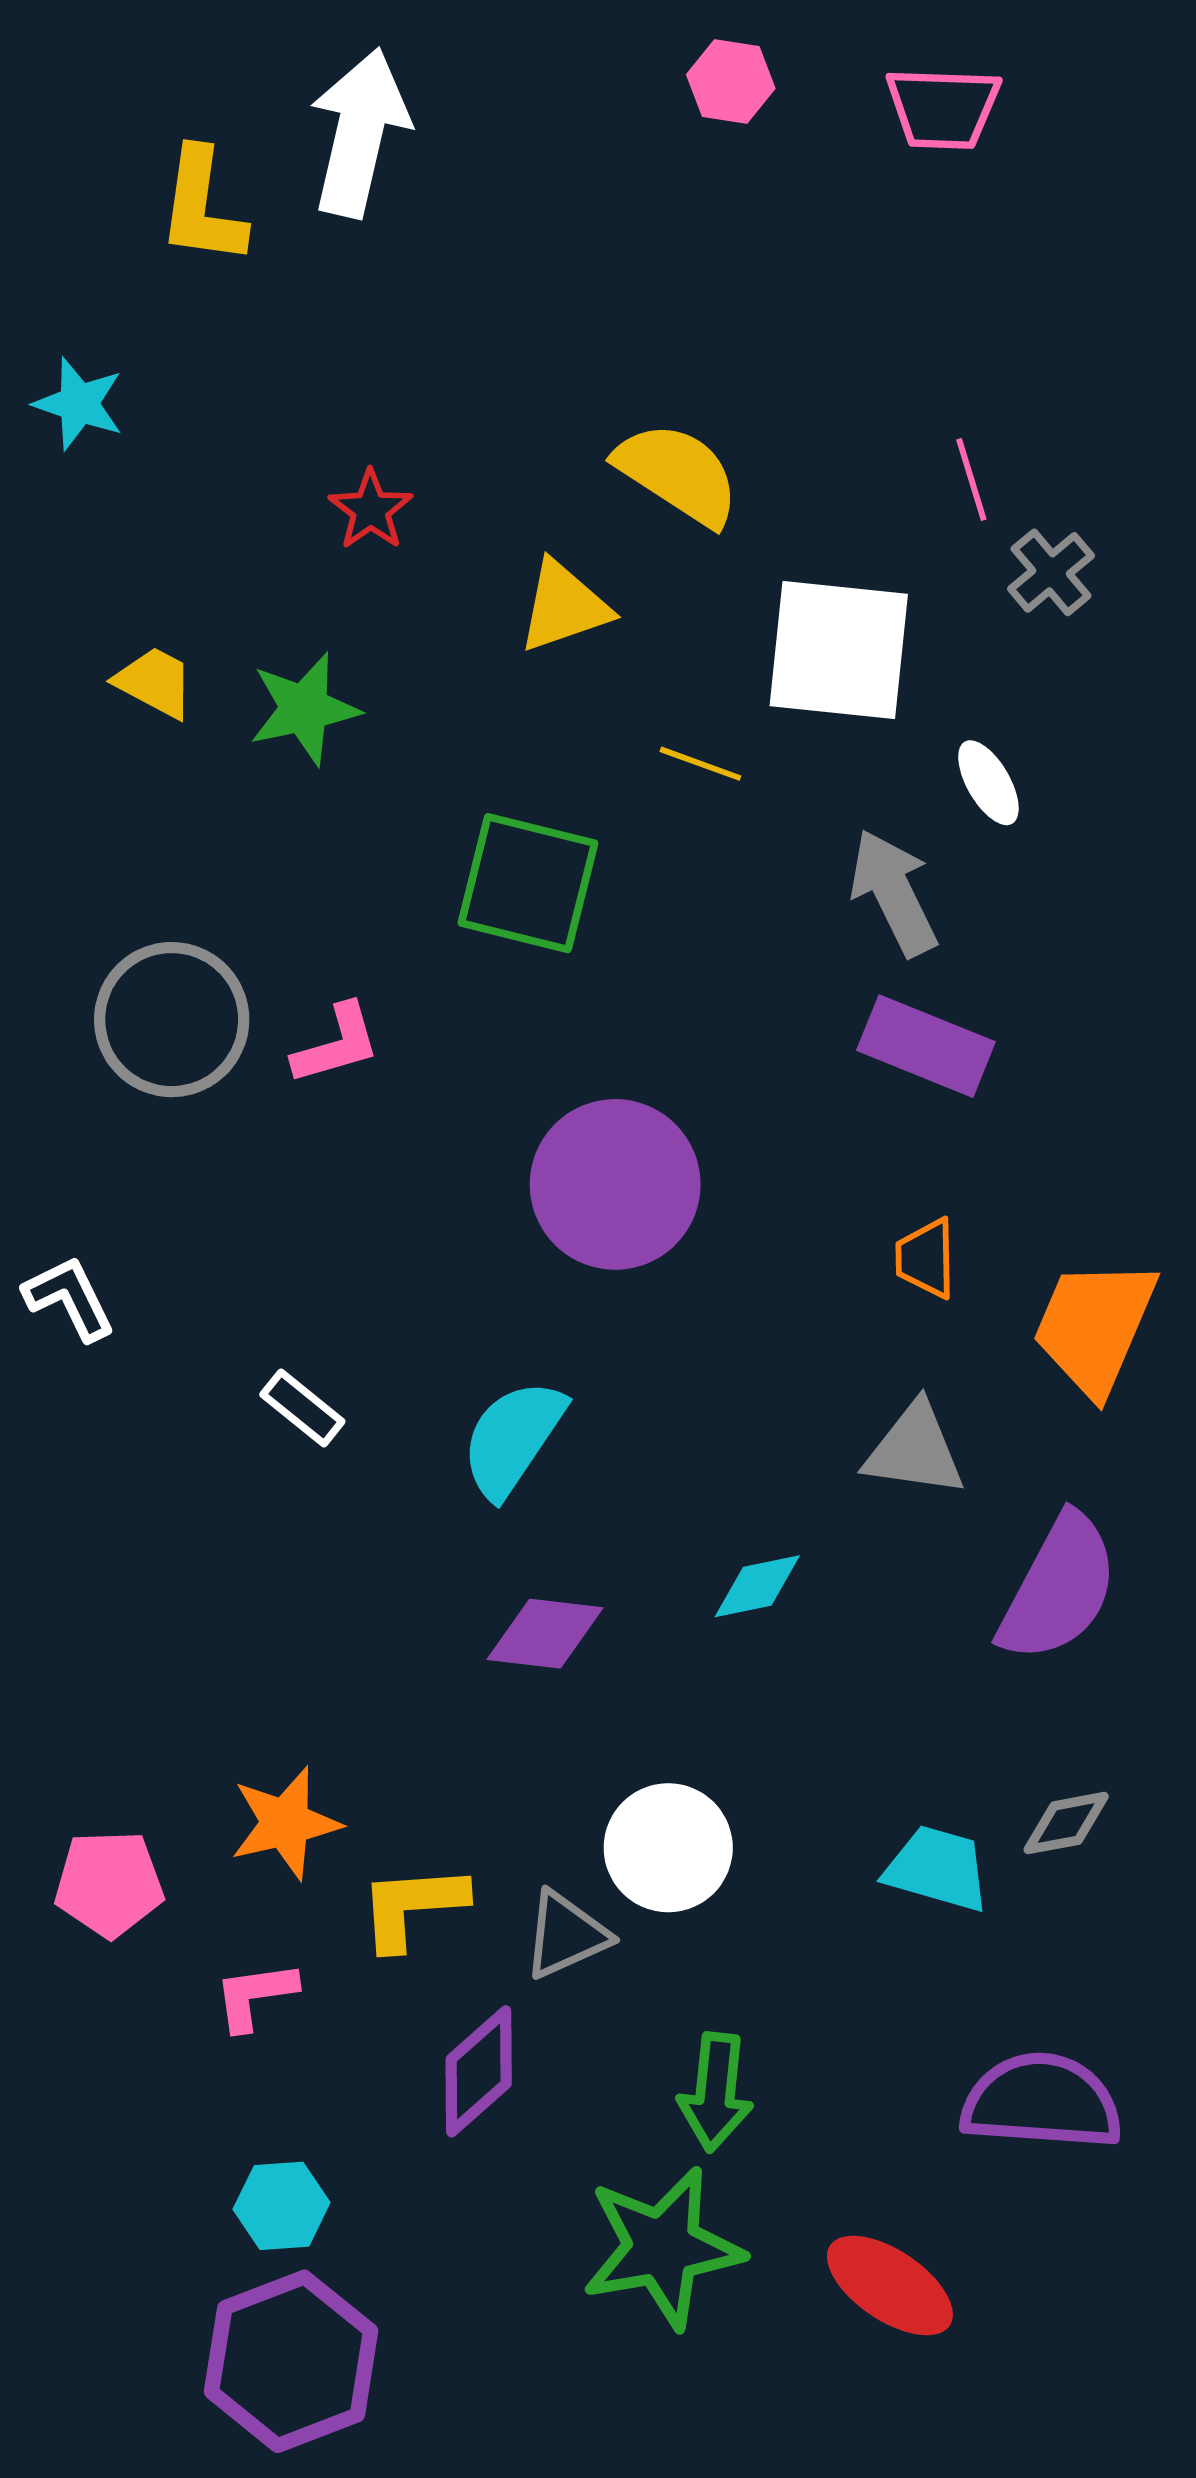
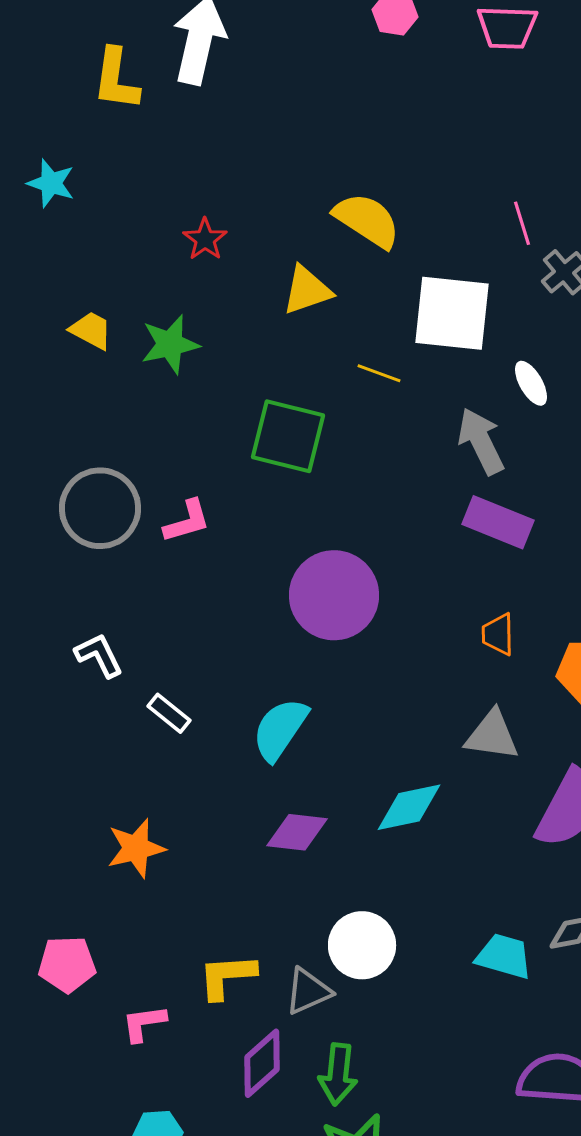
white L-shape: (69, 1298) -> (99, 655), moved
cyan diamond: (757, 1586) -> (409, 807), size x1.4
orange star: (285, 1823) -> (136, 848), moved
green arrow: (716, 2092) -> (338, 1074), moved

